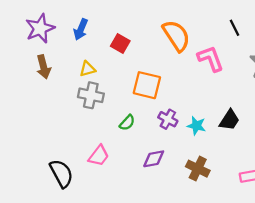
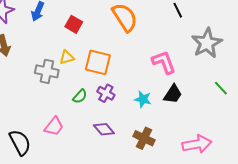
pink L-shape: (211, 59) -> (164, 62), moved
yellow triangle: (87, 69) -> (67, 57), moved
purple cross: (168, 119) -> (106, 93), moved
purple diamond: (154, 159) -> (104, 129), turned 60

